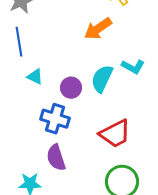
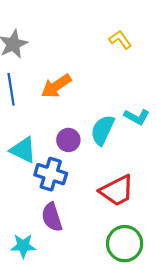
orange arrow: (98, 29) -> (56, 86), moved
cyan triangle: (35, 77) -> (23, 150), moved, size x1.5

